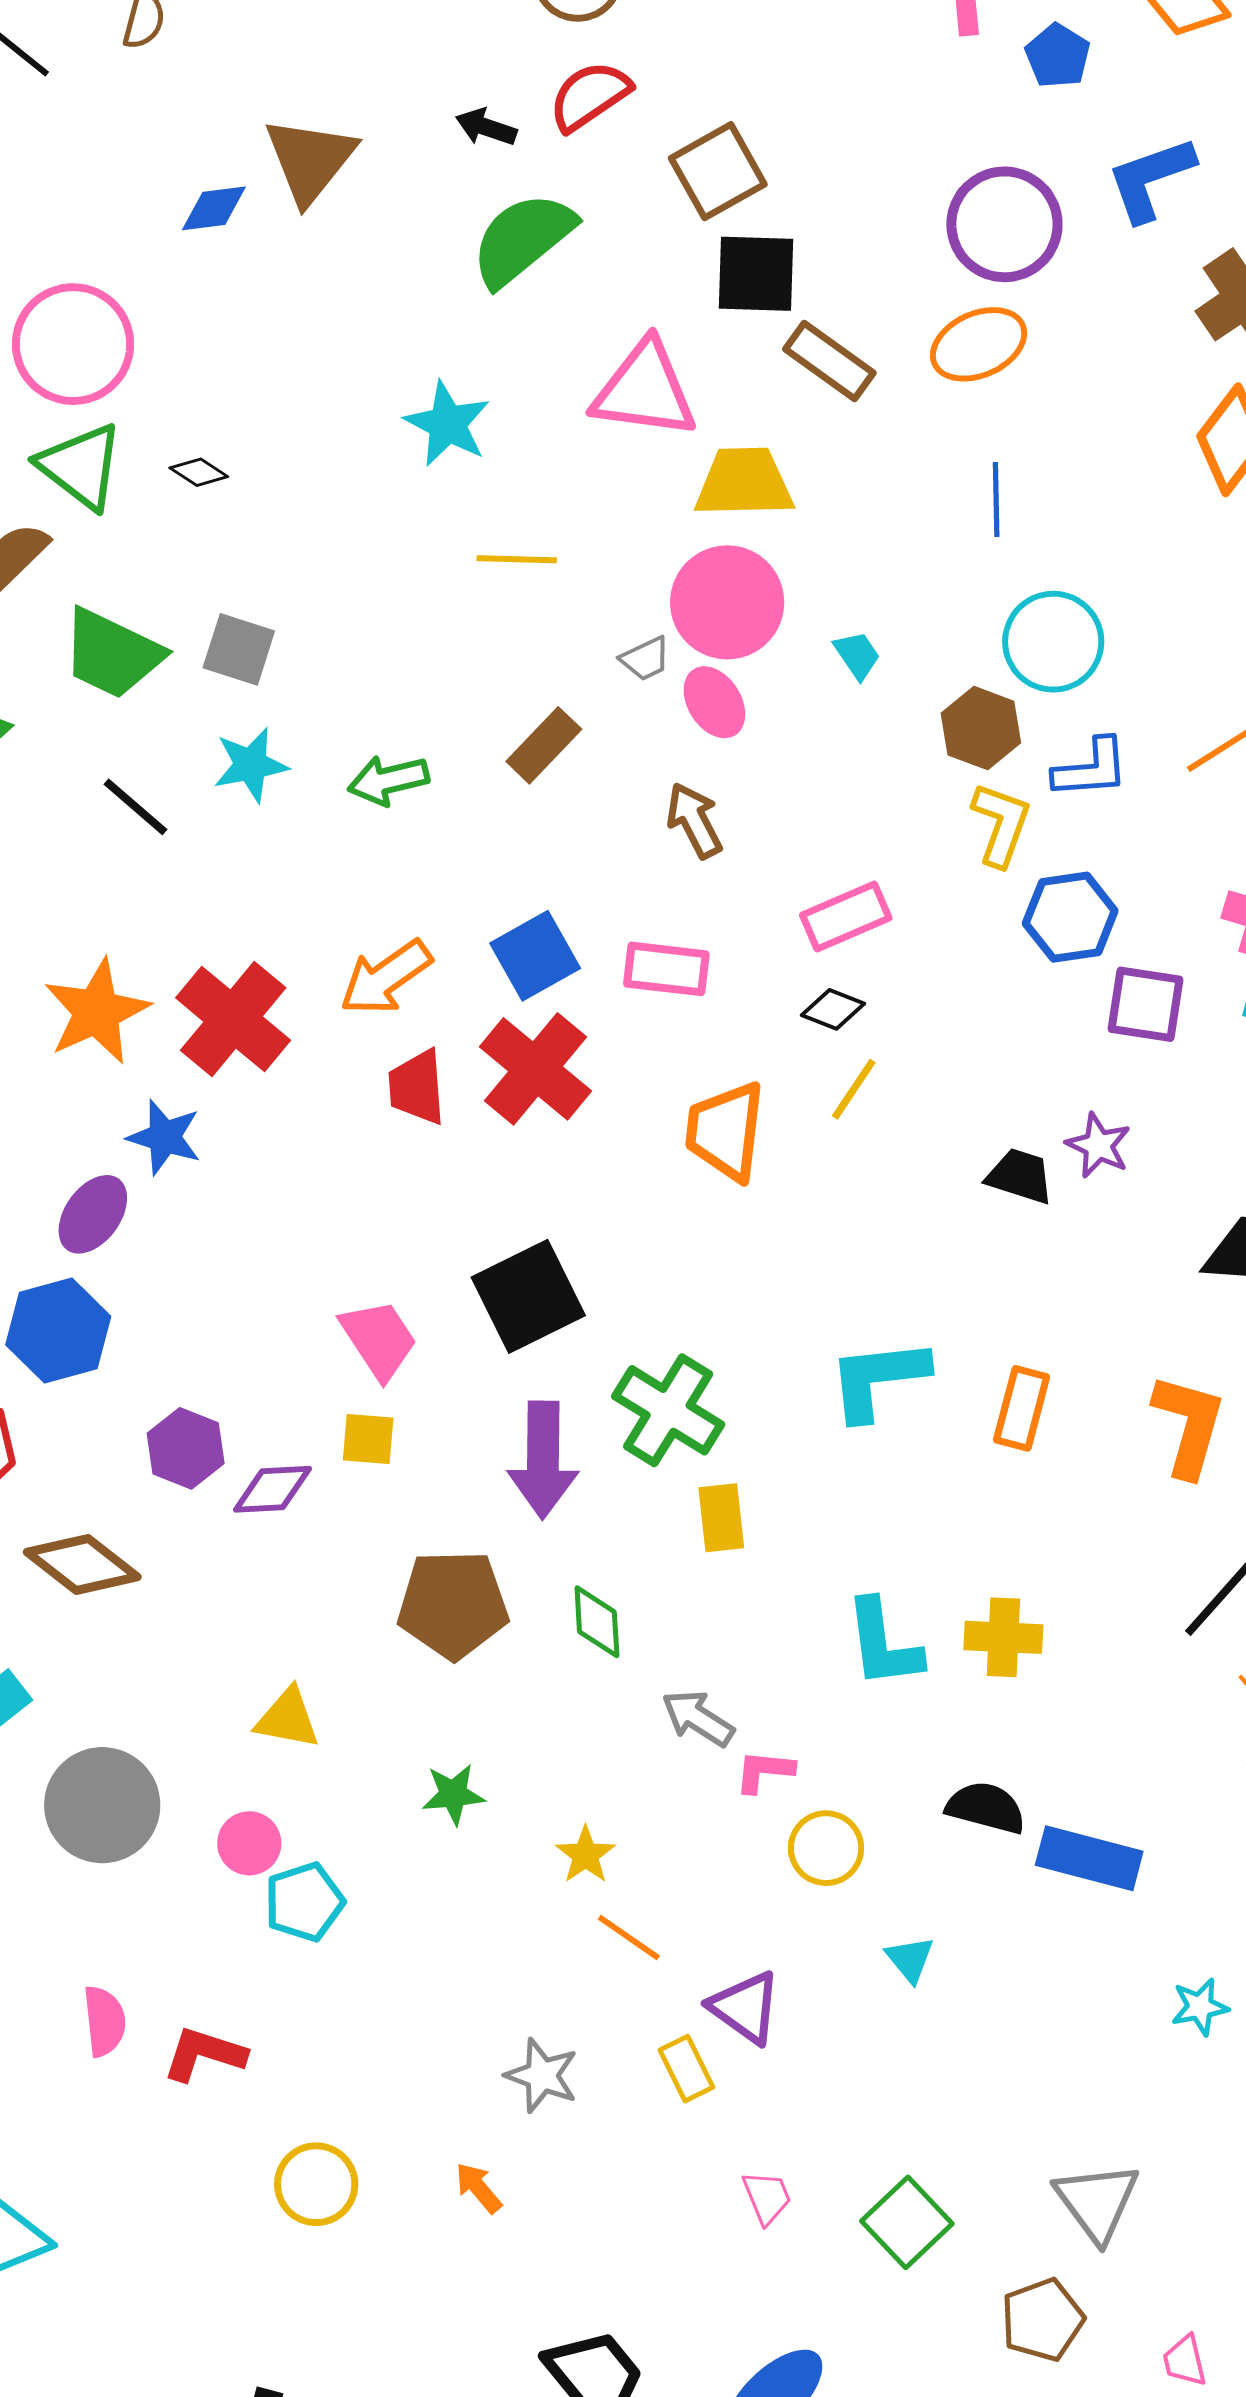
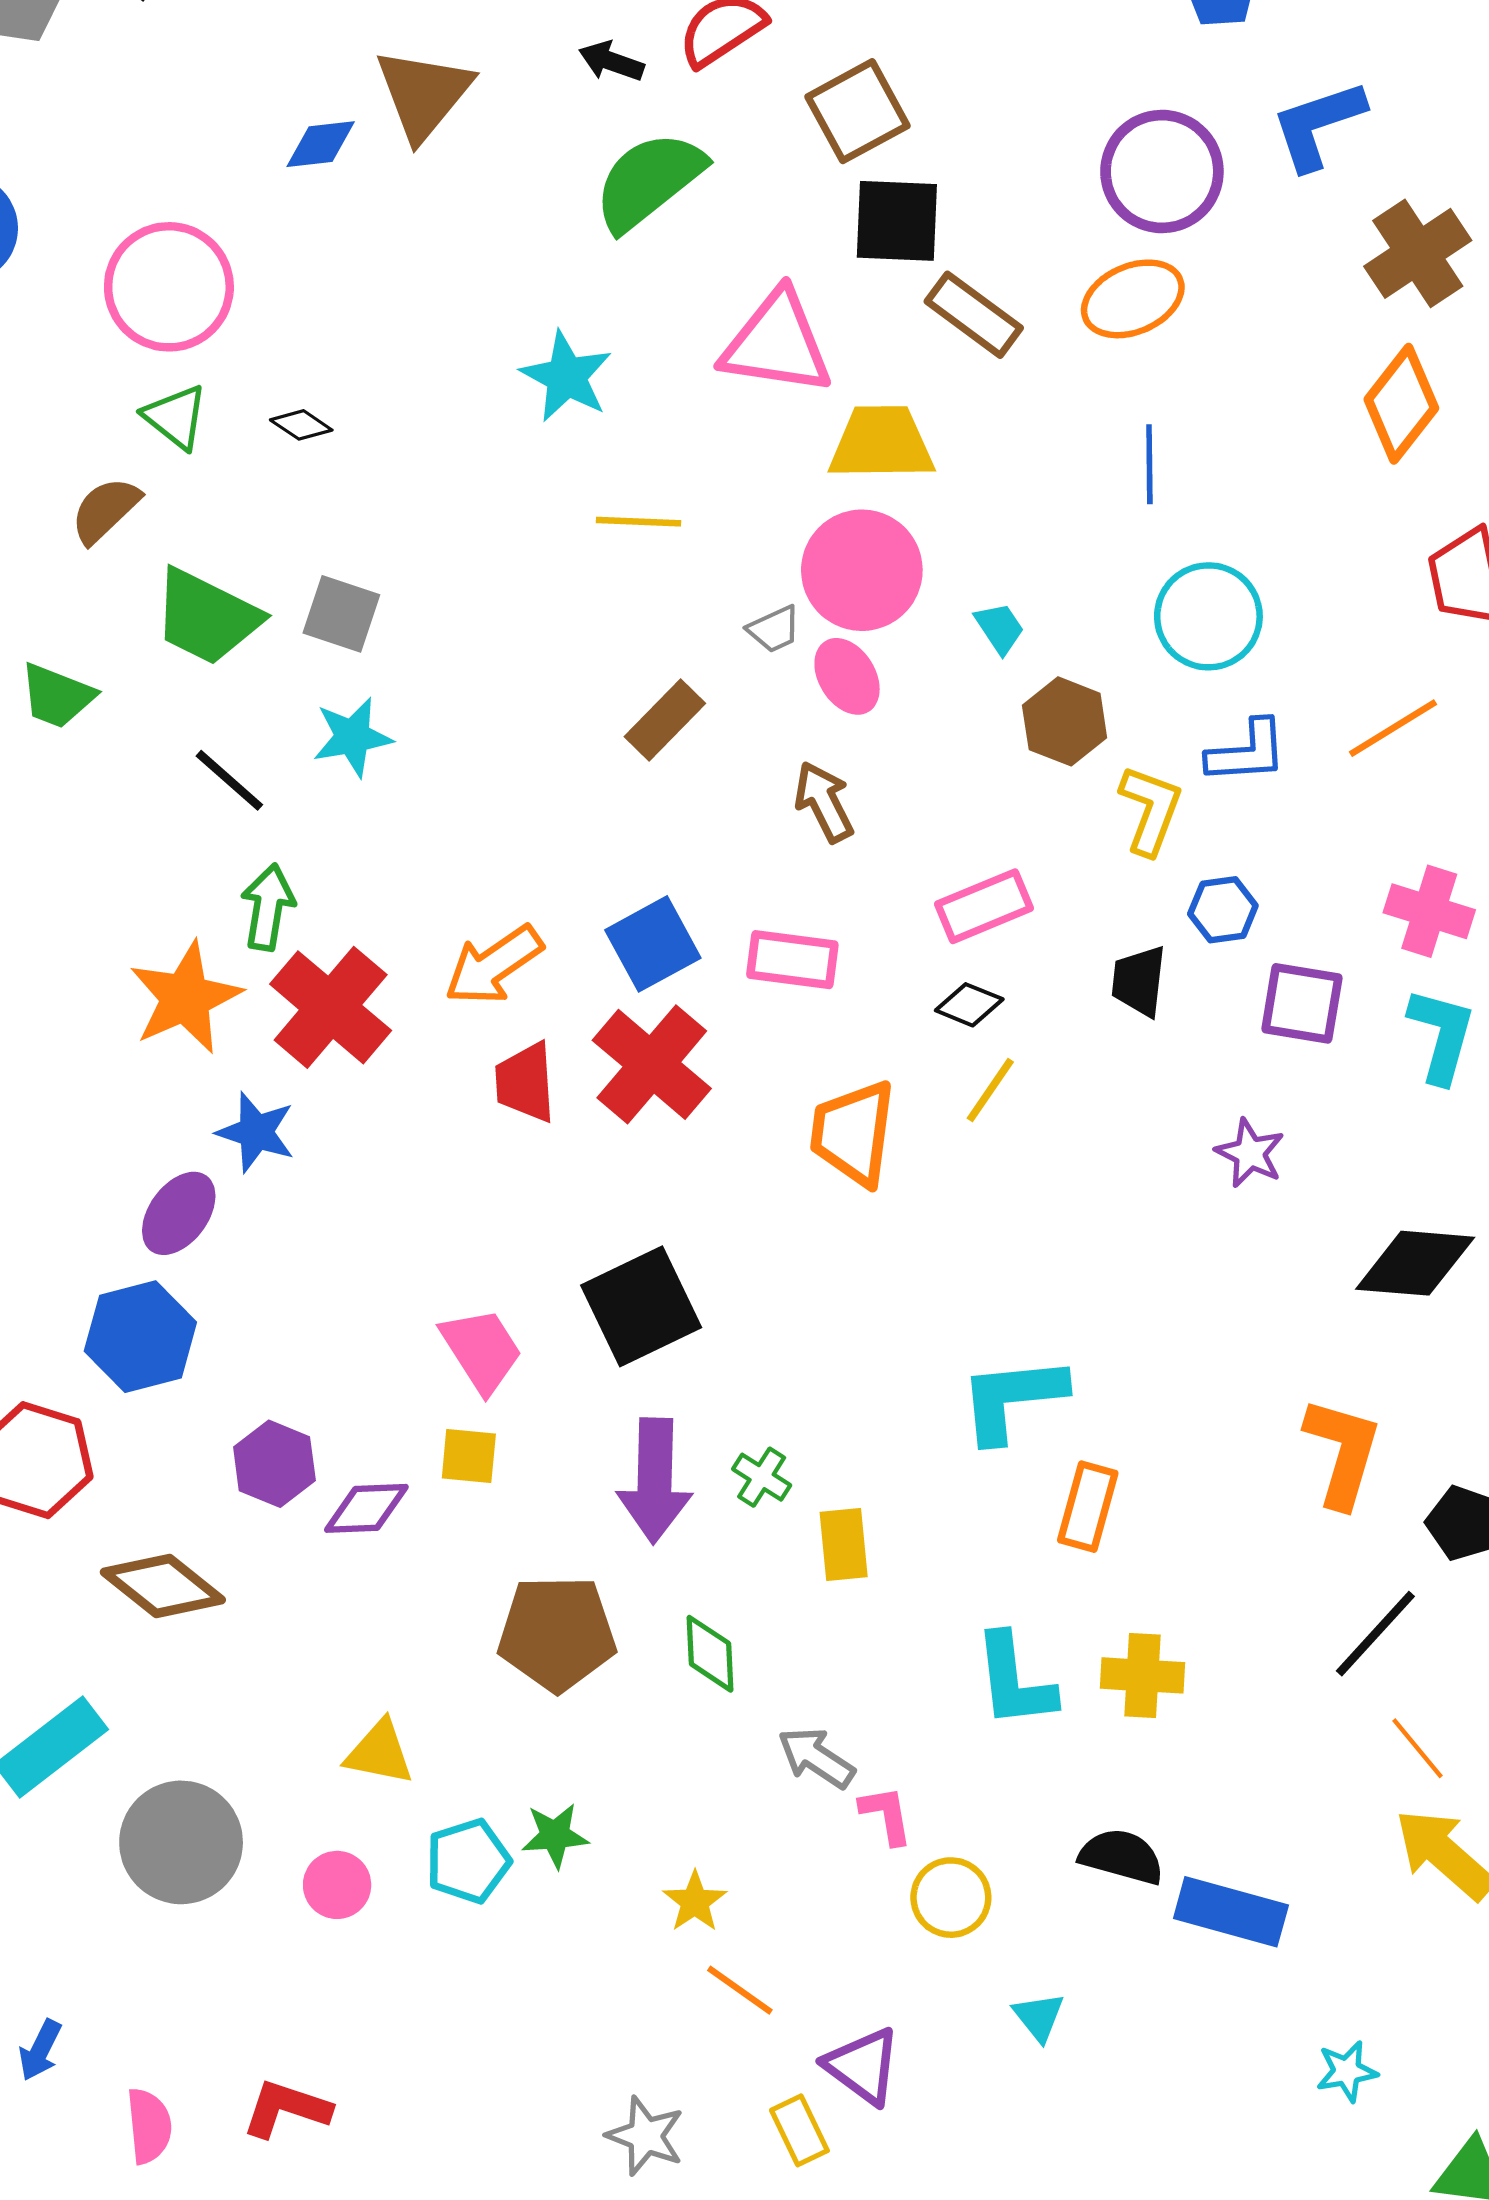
green triangle: (81, 466) -> (176, 417), size x0.7
brown hexagon: (981, 728) -> (1065, 721), moved
green arrow: (388, 780) -> (268, 907), moved, turned 112
blue hexagon: (1070, 917) -> (1223, 910), size x0.7
black trapezoid: (1020, 1176) -> (1139, 981), moved, turned -102
orange rectangle: (1022, 1408) -> (1088, 1507), moved
green cross: (668, 1410) -> (762, 1477), moved, size x0.5
pink L-shape: (764, 1771) -> (886, 1815), turned 74
cyan pentagon: (304, 1902) -> (468, 1861), moved
pink semicircle: (104, 2021) -> (149, 2126), moved

